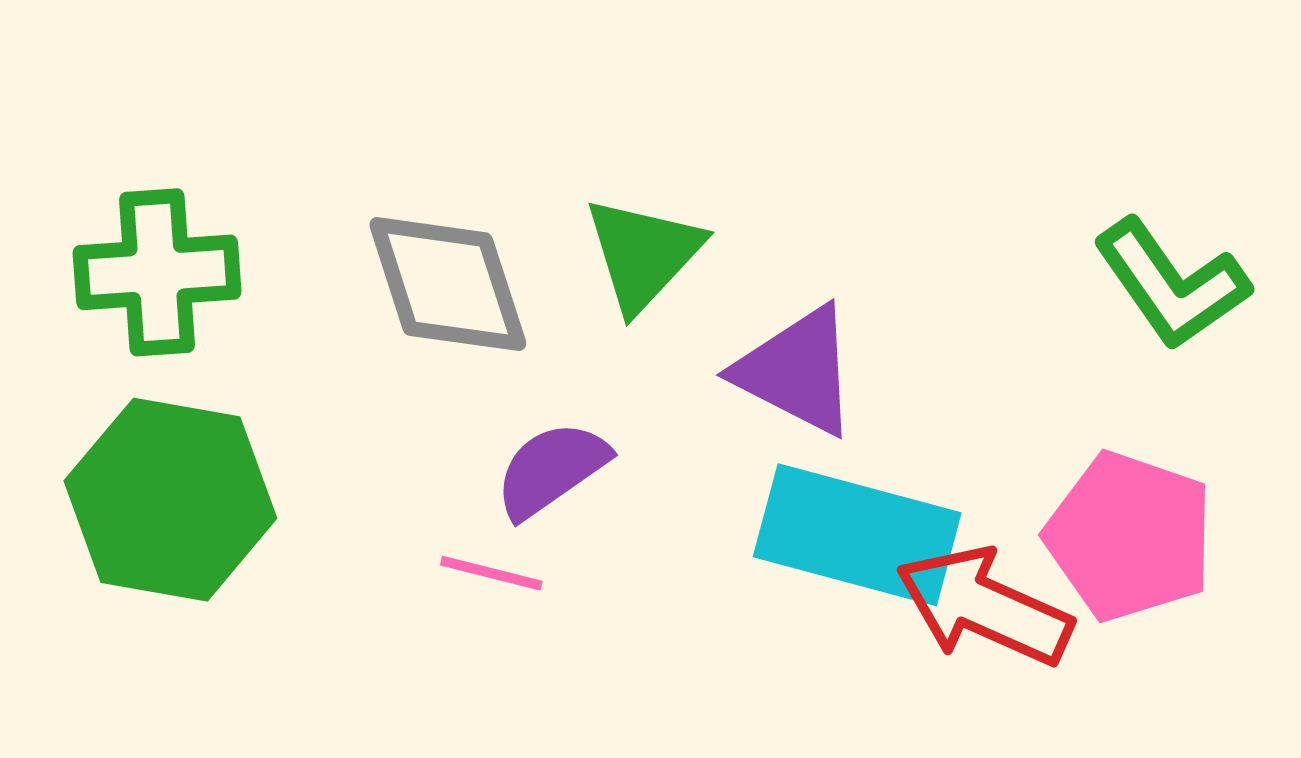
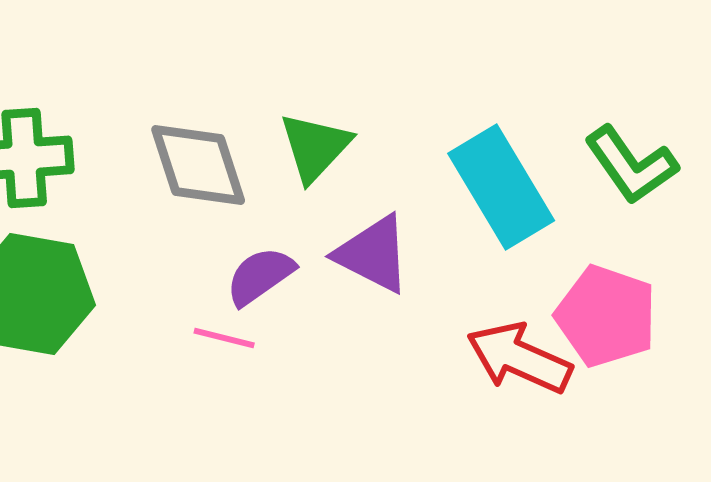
purple triangle: (797, 371) -> (373, 254), moved
cyan rectangle: (857, 535) -> (501, 187), moved, turned 44

